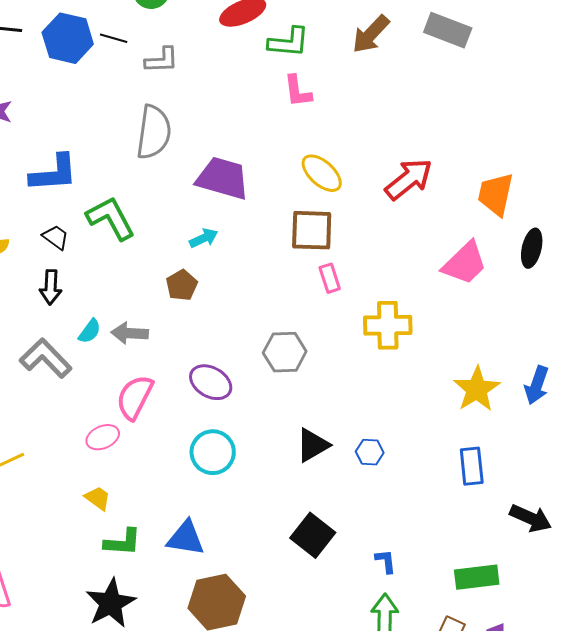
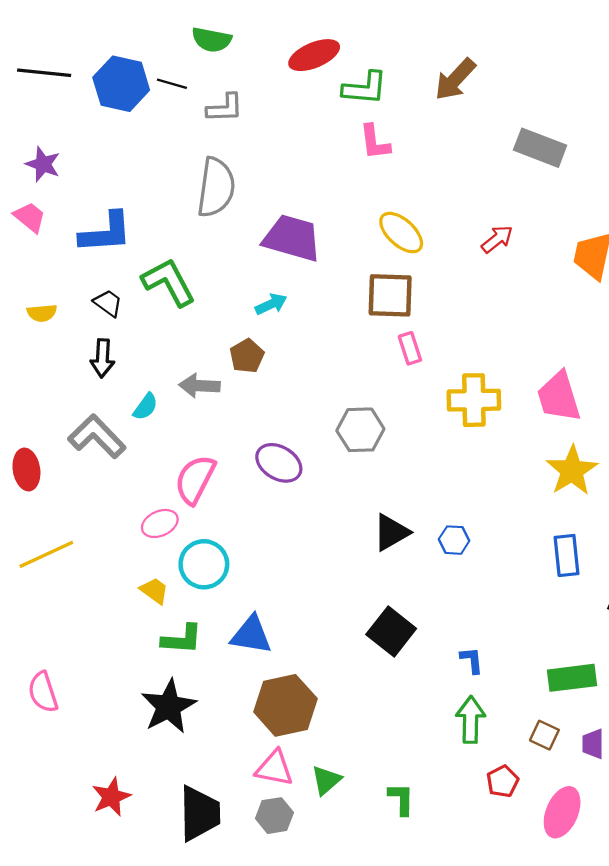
gray rectangle: (448, 30) -> (540, 148), moved
red arrow: (409, 179) -> (497, 239), size x0.6
pink trapezoid: (465, 263) -> (559, 397), moved, turned 117
gray arrow: (130, 333) -> (199, 386), moved
cyan circle: (213, 452) -> (204, 564), moved

